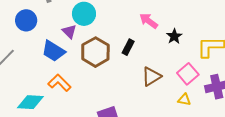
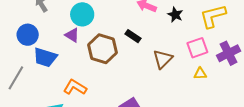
black rectangle: (128, 47) -> (133, 36), turned -70
blue trapezoid: (53, 51) -> (45, 57), moved
pink square: (188, 74) -> (197, 48), turned 35

